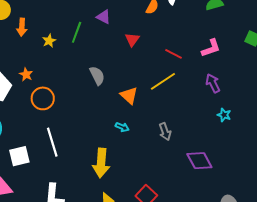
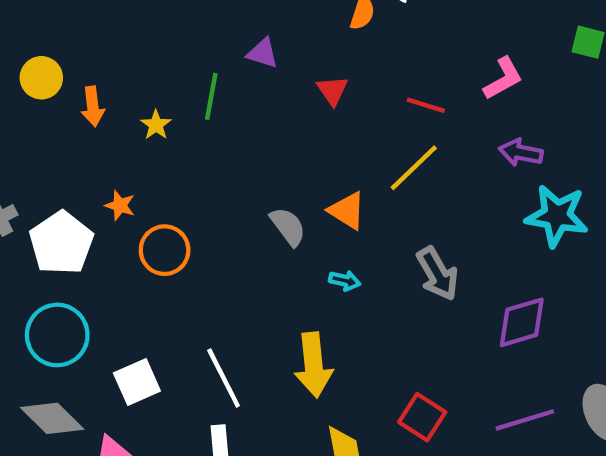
gray semicircle: (97, 76) -> (288, 226), moved
purple arrow: (213, 83) -> (521, 153), turned -42
cyan star: (224, 115) -> (557, 216), size x2.0
gray arrow: (165, 132) -> (437, 274), size x1.4
white line: (52, 142) -> (224, 378), moved
purple diamond: (199, 161) -> (522, 322), turned -68

